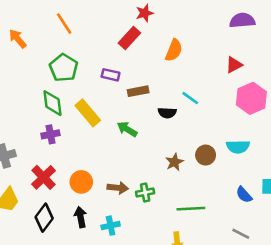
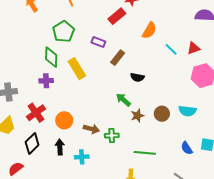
brown rectangle: (138, 91) -> (118, 58), turned -49
cyan line: (190, 98) -> (171, 49), moved
green arrow: (127, 129) -> (123, 100), moved

